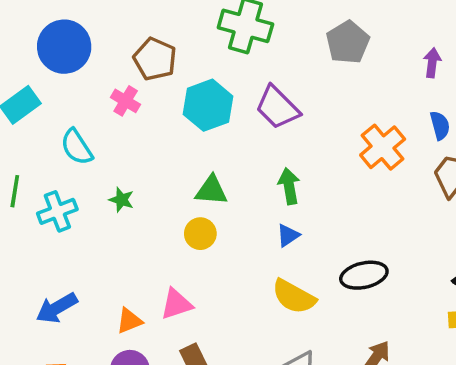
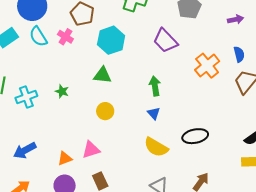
purple arrow: (432, 63) -> (236, 19), turned 70
purple trapezoid: (277, 107) -> (165, 41), moved
cyan semicircle: (77, 147) -> (38, 36), moved
green triangle: (211, 190) -> (103, 75), moved
blue triangle: (288, 235) -> (154, 113), turned -40

